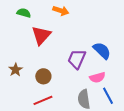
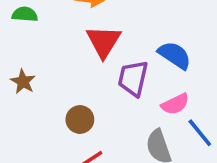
red triangle: (41, 35) -> (103, 41), moved
brown star: (16, 70) -> (23, 82), moved

